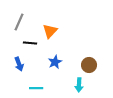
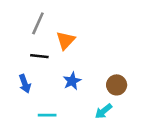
gray line: (19, 22) -> (38, 23), moved
cyan arrow: (79, 85) -> (103, 111), turned 48

